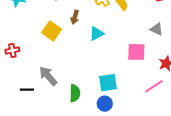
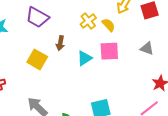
pink square: (136, 52) -> (109, 51), moved

